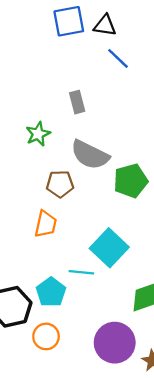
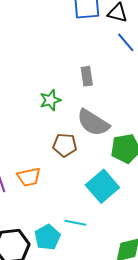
orange trapezoid: (46, 224) -> (29, 177), moved, turned 60
cyan square: (109, 248) -> (102, 186), moved

